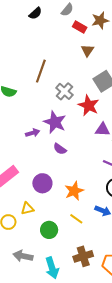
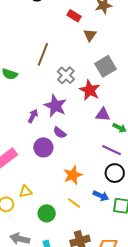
red rectangle: (80, 27) -> (74, 16), moved
purple arrow: (33, 133) -> (33, 116), turned -48
purple circle: (42, 183) -> (43, 147), moved

